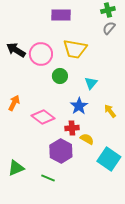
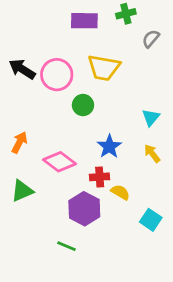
green cross: (108, 10) -> (126, 14), moved
cyan triangle: (91, 83) -> (151, 117), moved
cyan square: (109, 159) -> (151, 220), size x0.7
green triangle: (16, 168) -> (22, 191), moved

